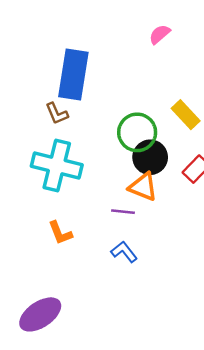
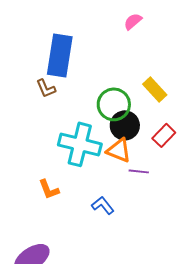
cyan cross: (57, 166) -> (80, 144), moved
purple line: (123, 212) -> (139, 171), moved

